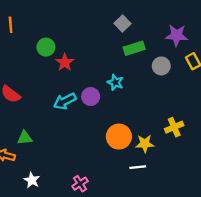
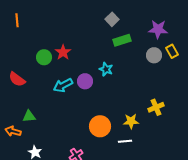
green circle: (46, 47) -> (44, 57), moved
gray circle: (161, 66) -> (154, 55), moved
orange circle: (119, 137) -> (100, 126), moved

